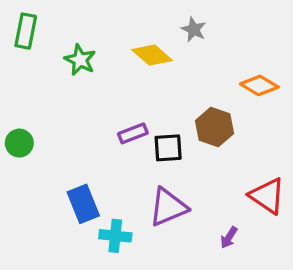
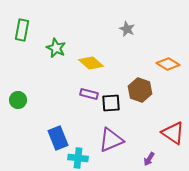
yellow diamond: (152, 55) -> (91, 63), moved
purple rectangle: (133, 133) -> (89, 94), turned 36

